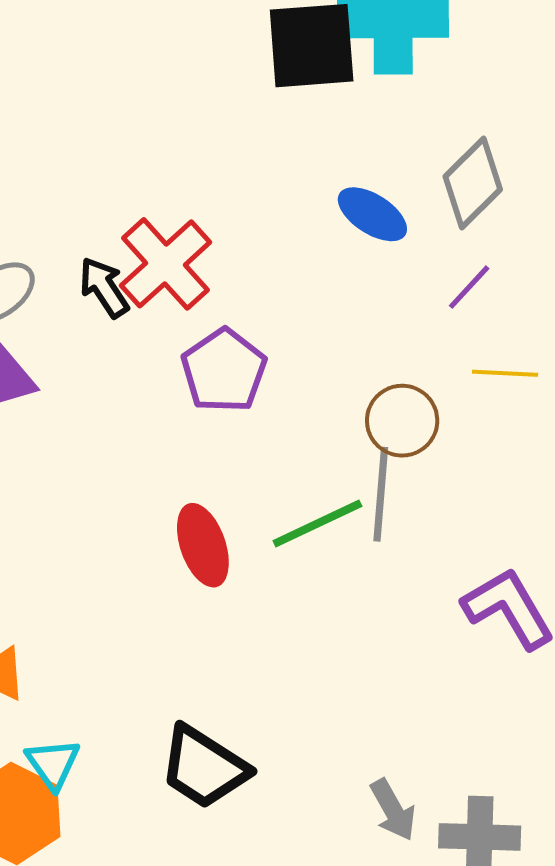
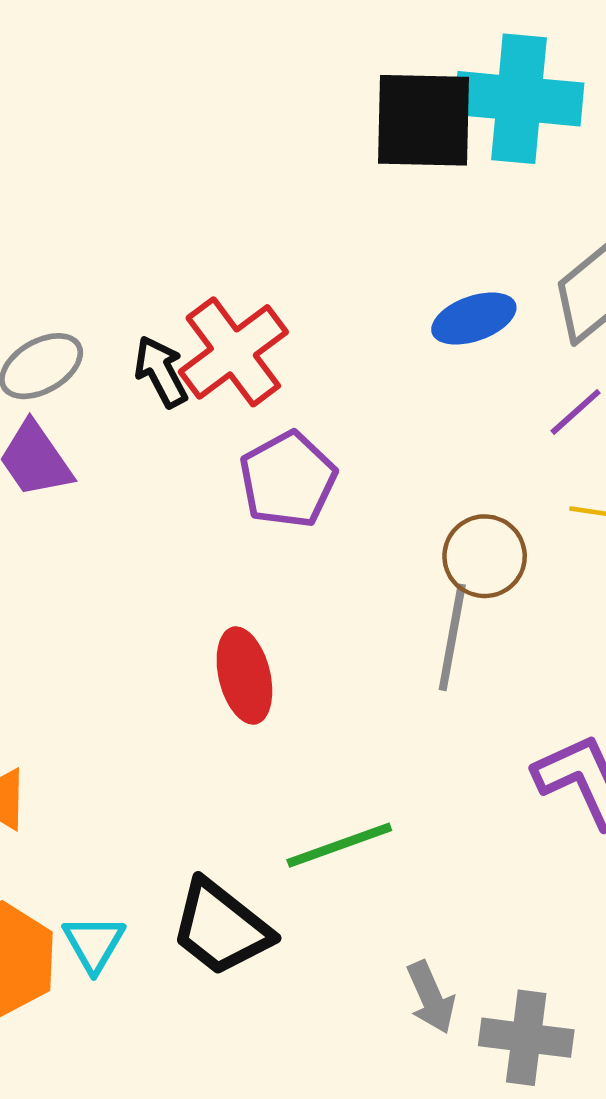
blue ellipse: (372, 214) -> (474, 319), turned -58
green line: (317, 524) -> (339, 845), moved
cyan triangle: (53, 764) -> (94, 943), moved

